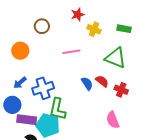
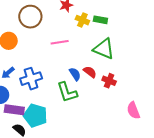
brown circle: (42, 26) -> (30, 17), size x1.5
green rectangle: (124, 29) -> (100, 20), moved
green L-shape: (57, 109) -> (67, 92), moved, turned -30
pink semicircle: (113, 120) -> (133, 110), moved

